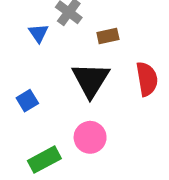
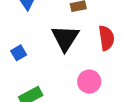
pink circle: (90, 137) -> (89, 82), moved

